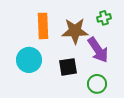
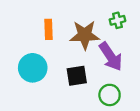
orange rectangle: (43, 26) -> (49, 29), size x0.7

